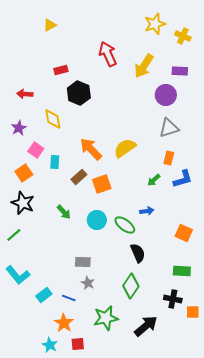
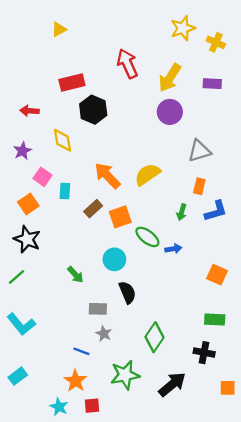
red rectangle: (61, 70) -> (72, 82), size x1.5
purple circle: (166, 95) -> (170, 112), moved
green arrow: (154, 180) -> (182, 212), turned -32
green arrow: (64, 212) -> (75, 275), moved
green ellipse: (125, 225) -> (147, 237), moved
black semicircle: (138, 253) -> (127, 292), moved
cyan rectangle: (44, 295) -> (18, 376), moved
orange square: (193, 312) -> (228, 388), moved

